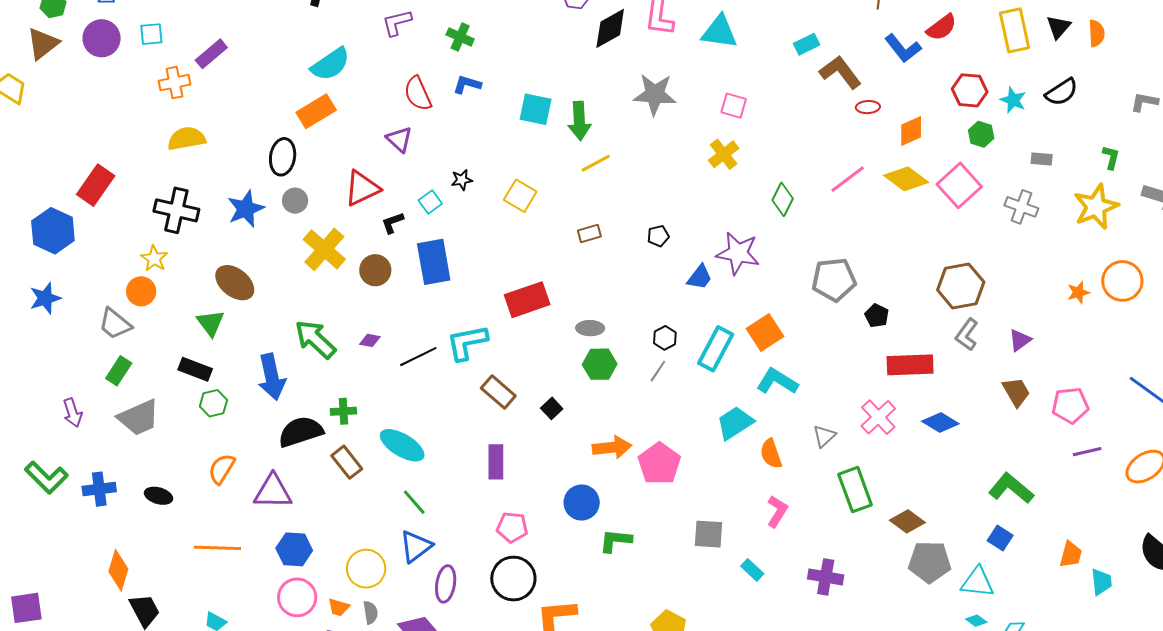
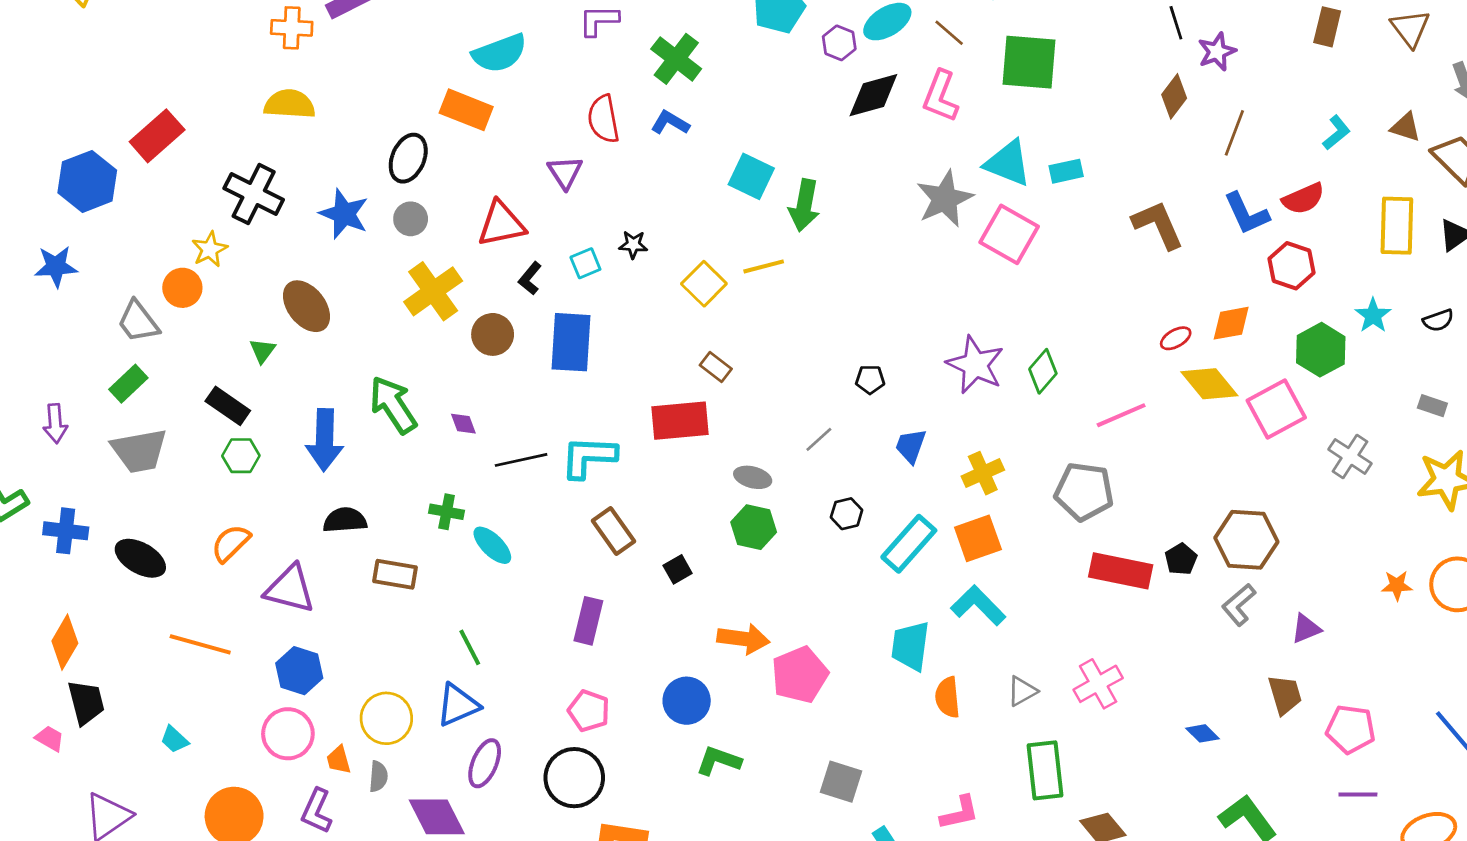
cyan triangle: (719, 32) -> (1008, 163), moved
green cross: (460, 37) -> (676, 59), size x1.4
cyan rectangle: (807, 44) -> (1066, 171), moved
red hexagon: (970, 90) -> (1291, 266), moved
black semicircle: (1062, 92) -> (1438, 320), size x0.7
gray star: (655, 94) -> (945, 199), moved, turned 30
pink square: (734, 106) -> (1009, 234), size x1.6
red ellipse: (868, 107) -> (1176, 338), moved, turned -40
orange rectangle: (316, 111) -> (466, 110), turned 39
green hexagon: (981, 134) -> (1321, 350), size x1.5
yellow cross: (724, 154) -> (983, 473), moved
gray rectangle: (1042, 159) -> (1432, 406), moved
yellow line: (596, 163) -> (764, 266), moved
pink line: (848, 179) -> (1121, 415), moved
blue star: (246, 209) -> (344, 214), turned 30
black L-shape: (393, 223) -> (530, 278), turned -45
brown rectangle: (589, 233) -> (716, 367), moved, turned 40
purple star: (738, 253) -> (975, 365), moved
blue trapezoid: (700, 277) -> (911, 446), turned 148
black pentagon: (877, 316) -> (1181, 559), moved
green triangle: (211, 323) -> (262, 351), size x0.7
purple diamond: (370, 340) -> (463, 424), turned 45
red rectangle: (910, 365) -> (1121, 571), moved
gray line: (658, 371) -> (819, 439), moved
green cross: (343, 411) -> (447, 512), moved
cyan trapezoid: (735, 423) -> (910, 646), turned -63
blue diamond: (940, 423) -> (1202, 733), moved, size x0.7
black semicircle: (301, 432) -> (345, 520), size x0.7
cyan ellipse: (402, 445) -> (492, 545), moved, size x0.7
brown rectangle: (347, 462) -> (395, 574), turned -56
black ellipse: (158, 496) -> (140, 558), size x1.4
pink L-shape: (777, 511) -> (960, 813), moved, turned 32
orange trapezoid: (339, 607) -> (339, 760), turned 45

